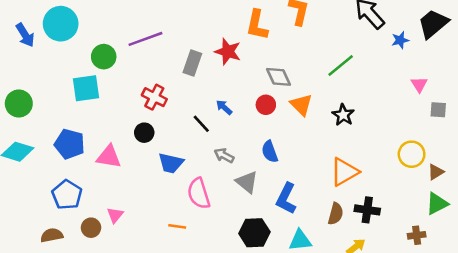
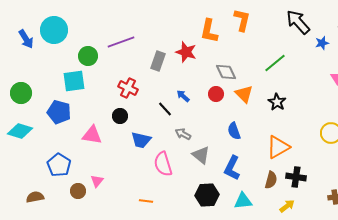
blue pentagon: (69, 144) -> (59, 112), moved
blue semicircle: (270, 152) -> (234, 131), moved
orange line: (177, 226) -> (146, 201), moved
brown semicircle: (52, 235) -> (35, 197), moved

